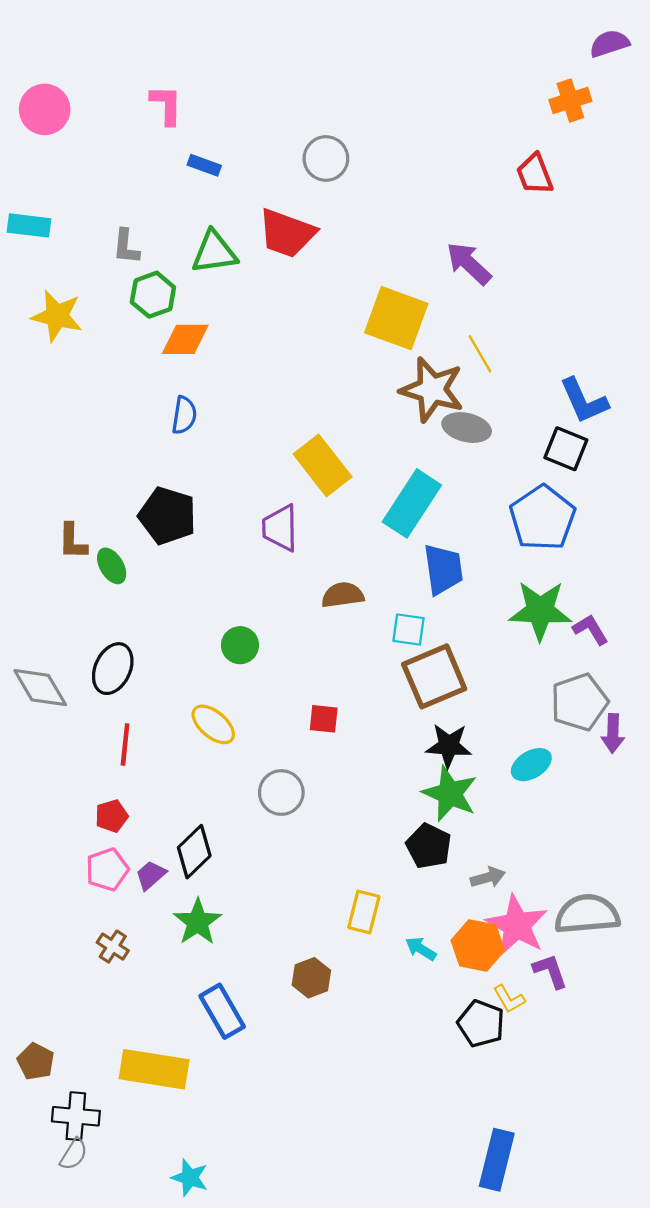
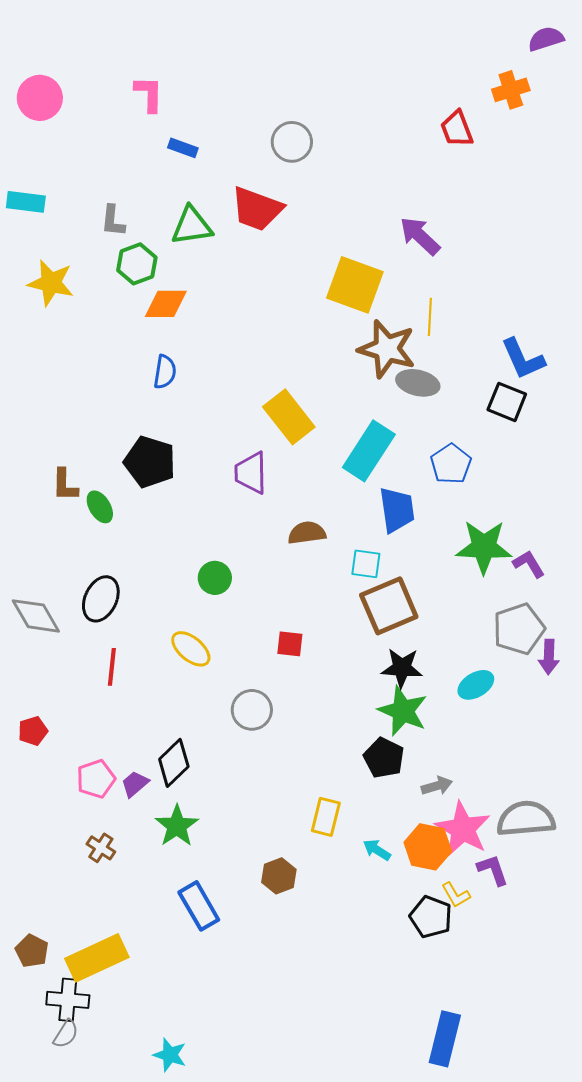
red trapezoid: (535, 174) -> (457, 129), moved
yellow line: (480, 354) -> (430, 317), turned 33
blue pentagon: (542, 518) -> (451, 464), moved, size x0.7
red pentagon: (112, 816) -> (33, 731), moved
yellow rectangle: (154, 1069) -> (97, 958), moved, turned -34

